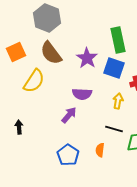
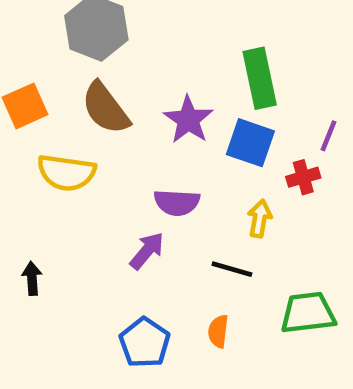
yellow semicircle: (34, 81) -> (66, 173), turned 65
black line: (114, 129) -> (232, 269), moved

